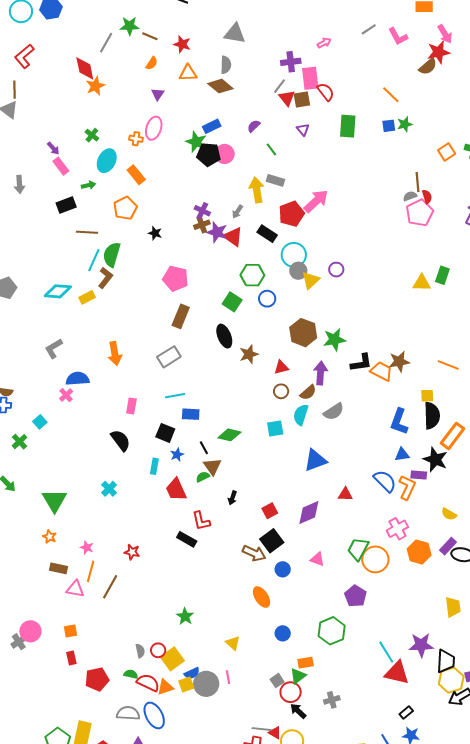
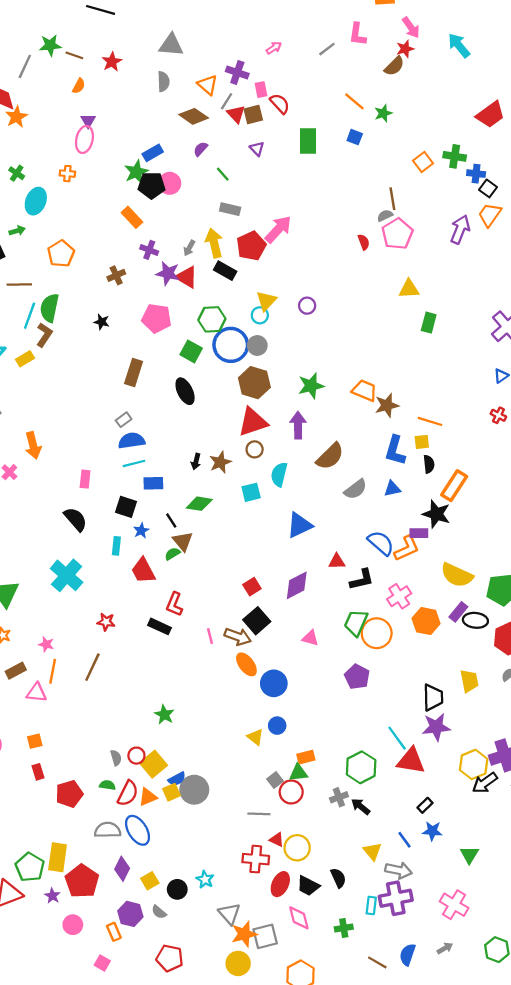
gray line: (369, 29) -> (327, 49), moved
pink L-shape: (398, 36) -> (358, 34), turned 40
red star: (182, 44) -> (112, 62), turned 30
red star: (438, 52) -> (405, 49), size x0.7
purple cross: (291, 62) -> (237, 72), turned 30
orange triangle: (188, 73) -> (208, 85), moved, turned 48
pink rectangle: (310, 78) -> (261, 90), size x0.6
brown diamond: (220, 86) -> (194, 116), moved
green star: (405, 124) -> (383, 113), moved
blue square: (389, 126) -> (355, 137), turned 32
pink ellipse: (154, 128) -> (84, 139), moved
green star: (196, 142) -> (136, 172), turned 30
orange rectangle: (136, 175) -> (132, 217), moved
yellow arrow: (257, 190) -> (214, 243), moved
red semicircle: (427, 197) -> (364, 242), moved
brown cross: (202, 225) -> (116, 275), moved
black star: (155, 233) -> (102, 322), moved
cyan circle: (294, 255) -> (260, 315), moved, size x0.6
gray circle: (298, 271) -> (257, 345), moved
green rectangle: (442, 275) -> (429, 323), moved
pink pentagon: (175, 279) -> (157, 318), moved
yellow triangle: (311, 280) -> (266, 301), moved
yellow triangle: (422, 283) -> (409, 289), moved
blue circle: (267, 299) -> (231, 345), size x1.8
brown hexagon: (303, 333) -> (254, 383), moved
orange arrow: (115, 354) -> (33, 445), moved
brown star: (249, 354) -> (220, 462), moved
gray rectangle: (169, 357) -> (124, 420), size x0.6
black L-shape: (361, 363) -> (362, 580), moved
orange line: (448, 365) -> (430, 421), moved
red triangle: (281, 367) -> (253, 422), size x1.8
orange trapezoid: (381, 371) -> (365, 390), moved
blue semicircle: (78, 379) -> (132, 441), moved
brown semicircle: (308, 392) -> (330, 456), moved, size x1.5
gray semicircle: (334, 412) -> (356, 489), moved
black semicircle: (432, 416) -> (429, 464), size x0.6
blue L-shape: (399, 422) -> (395, 450), moved
blue triangle: (402, 455) -> (392, 489), moved
orange L-shape: (407, 487) -> (407, 548), turned 45
cyan cross: (109, 489) -> (67, 575), size x1.8
black arrow: (232, 498) -> (196, 461), moved
yellow semicircle: (449, 514) -> (457, 575), size x1.8
red L-shape: (201, 521) -> (174, 604), turned 40
red star: (132, 552) -> (106, 622), moved
brown rectangle: (59, 568) -> (16, 671), turned -36
blue circle: (283, 569) -> (274, 683), moved, size x1.5
brown line: (110, 587) -> (92, 667), moved
orange ellipse: (262, 597) -> (246, 664), moved
green hexagon: (332, 631) -> (361, 767), moved
yellow triangle: (233, 643) -> (255, 737), moved
black trapezoid: (446, 661) -> (433, 697), moved
green triangle: (298, 676) -> (298, 773), turned 36
pink line: (228, 677) -> (210, 636), moved
red semicircle: (148, 683) -> (128, 793), turned 95
black arrow: (298, 711) -> (361, 806), moved
gray line: (262, 729) -> (259, 814), moved

